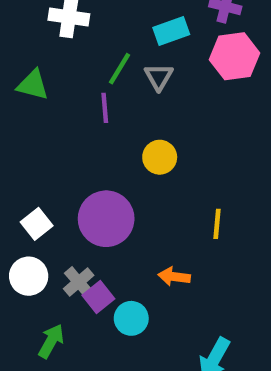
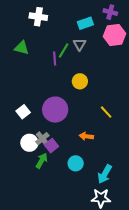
green line: (119, 69) -> (64, 50), moved
yellow line: (217, 224) -> (106, 112), turned -48
white circle: (29, 276) -> (29, 143), moved
cyan circle: (131, 318) -> (76, 163), moved
green arrow: (51, 341) -> (42, 161), moved

